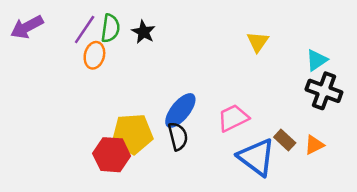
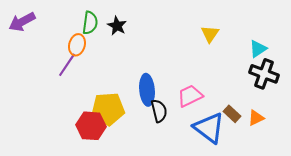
purple line: (85, 29) -> (67, 65), moved
blue ellipse: (180, 110) -> (147, 90), turned -44
black semicircle: (178, 136) -> (159, 111), moved

